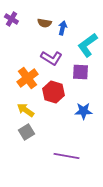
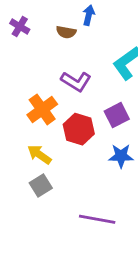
blue arrow: (62, 28) -> (89, 15), moved
purple square: (80, 72) -> (117, 115), moved, turned -30

